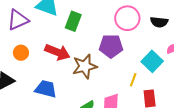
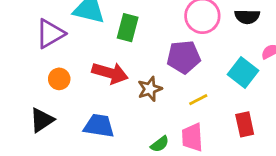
brown star: (85, 66) -> (150, 89), size x0.7
yellow line: (133, 80) -> (198, 100), moved, turned 48

